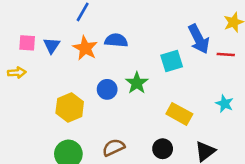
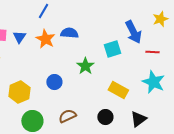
red line: (226, 55) -> (152, 52), moved
blue circle: (107, 89) -> (54, 82), moved
cyan star: (225, 104) -> (153, 82), size x1.6
yellow hexagon: (70, 107) -> (19, 92), moved

